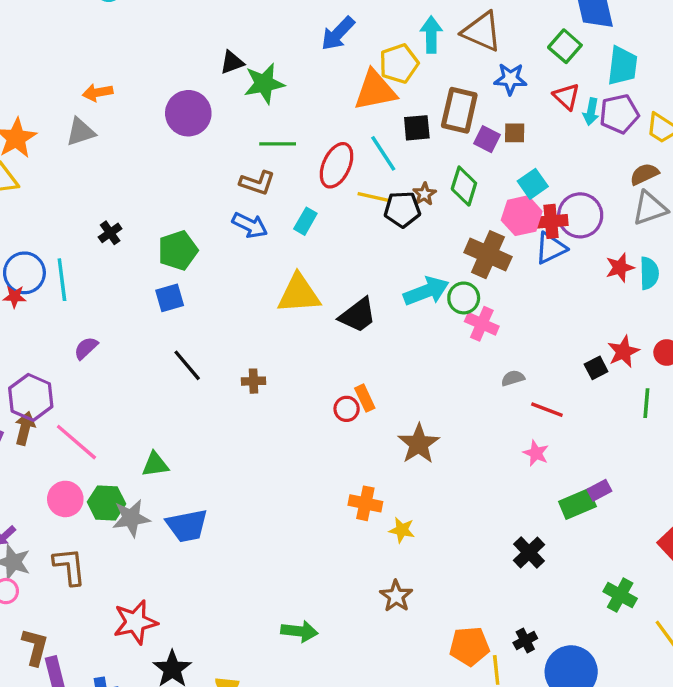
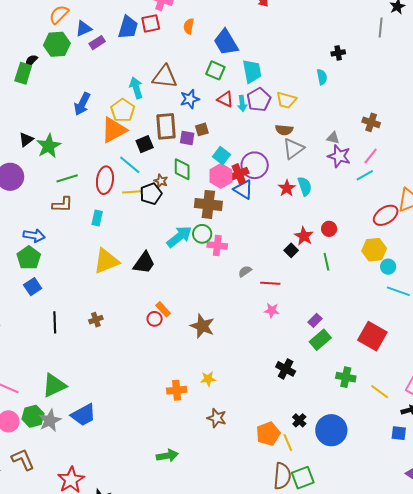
brown semicircle: (644, 174) -> (284, 130), turned -132
blue arrow: (250, 225) -> (34, 236), moved
blue triangle: (551, 248) -> (243, 189), turned -45
black line: (187, 365) -> (55, 322), turned 55
green triangle: (155, 465) -> (54, 385), size x1.5
orange cross: (365, 503) -> (177, 390), moved
green rectangle: (577, 504) -> (320, 340), moved

